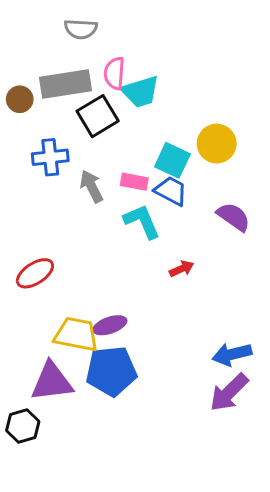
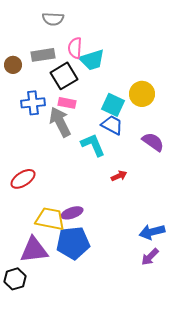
gray rectangle: (66, 84) -> (43, 55), size x0.7
pink rectangle: (134, 182) -> (67, 103), moved
gray arrow: (91, 186) -> (60, 122), size x1.4
purple arrow: (229, 392) -> (150, 257), size x0.7

